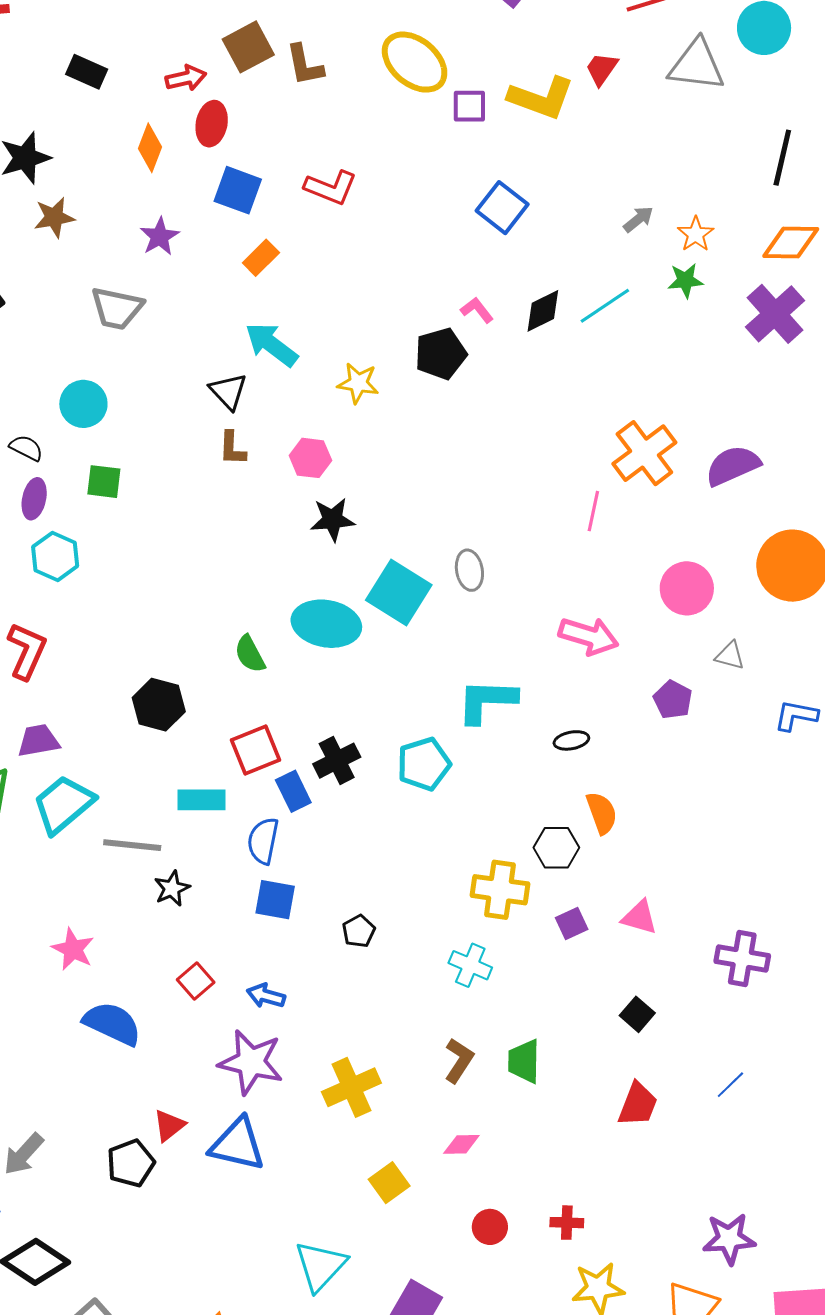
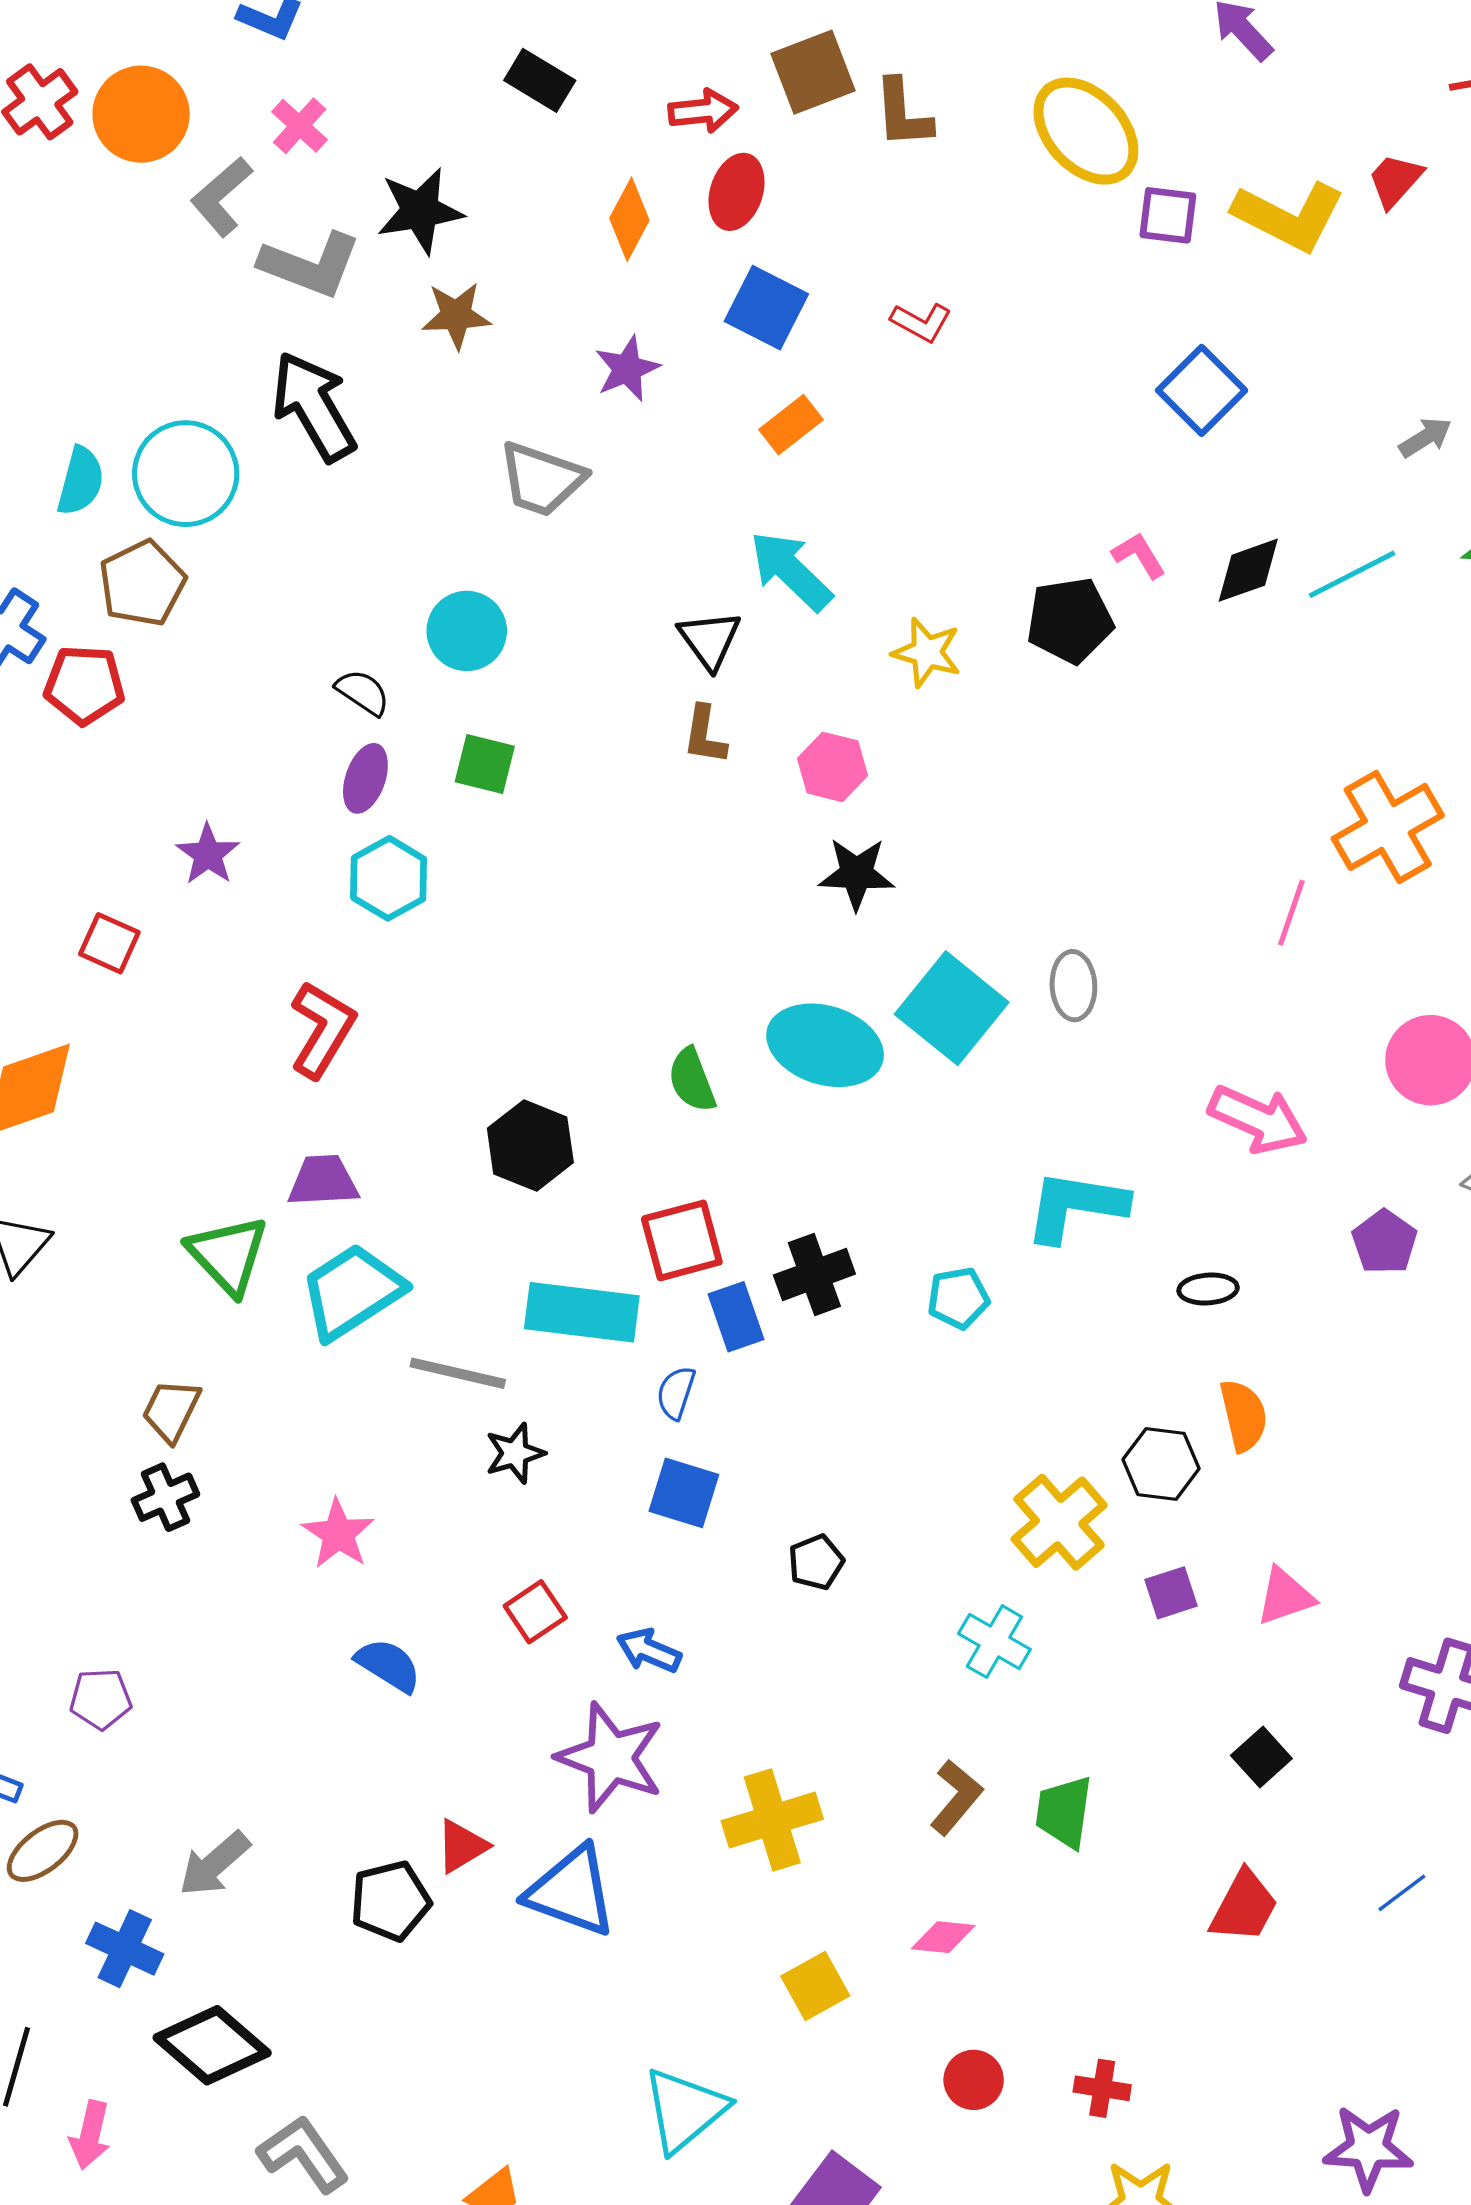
red L-shape: (331, 188) -> (921, 322), size x0.7
cyan pentagon: (424, 764) -> (958, 1298), size x0.7
cyan rectangle: (201, 800) -> (582, 1312), size x1.4
blue semicircle: (263, 841) -> (676, 1393), size x0.7
yellow cross: (500, 890) -> (1059, 1522), turned 34
pink triangle: (640, 917) -> (1285, 1596), turned -42
blue semicircle: (112, 1023) -> (388, 1665), size x0.7

